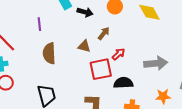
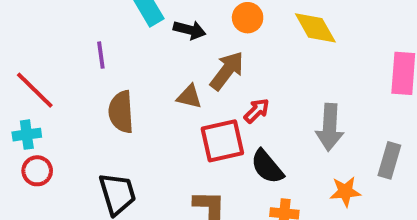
brown arrow: (104, 33) -> (227, 71), size x1.5
gray arrow: (156, 63) -> (330, 127), turned 100
black semicircle: (123, 83) -> (267, 167), turned -126

